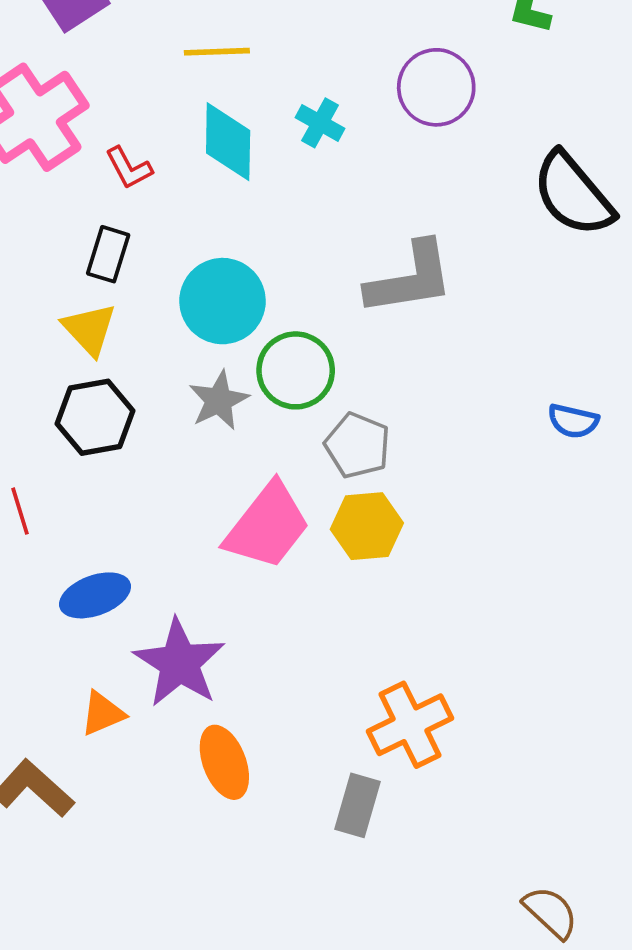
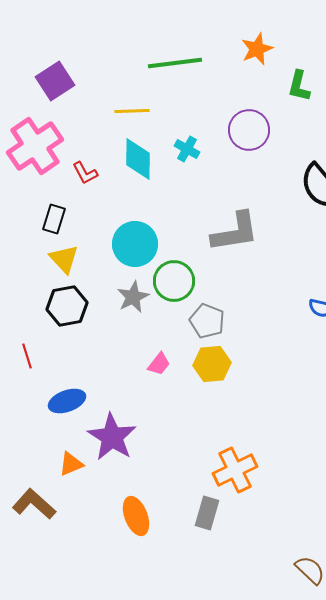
black rectangle: (108, 254) -> (54, 219), moved
pink trapezoid: (267, 526) -> (159, 364), size x0.5
orange ellipse: (224, 762) -> (136, 516), moved

